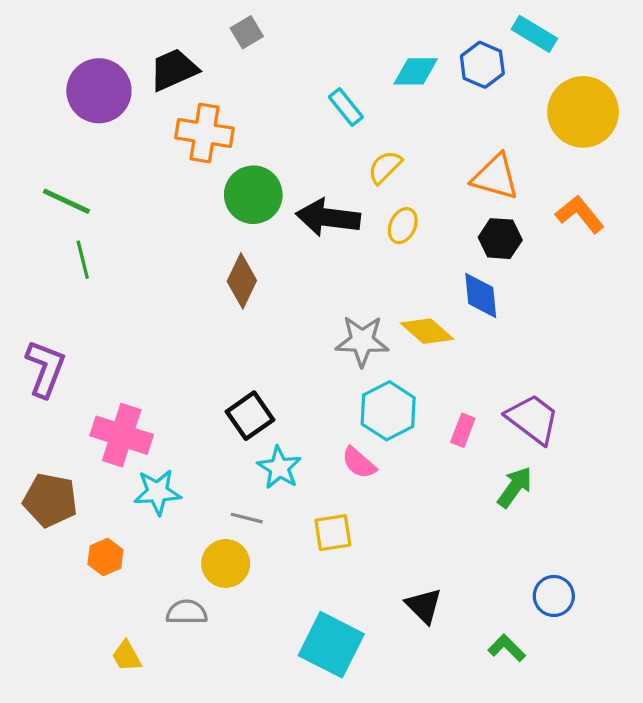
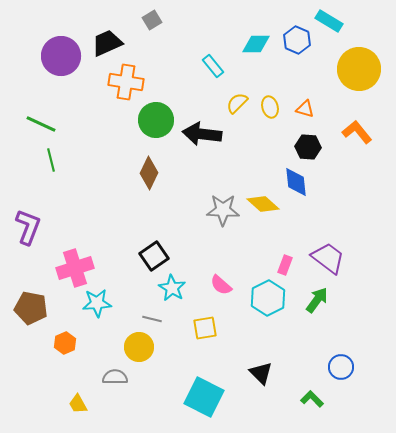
orange triangle: (495, 177) -> (305, 109), size x0.6
yellow ellipse: (403, 226) -> (270, 107), moved, turned -40
cyan hexagon: (388, 411) -> (268, 298), moved
pink cross: (122, 435) -> (75, 268), turned -36

